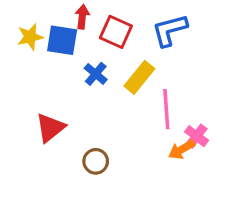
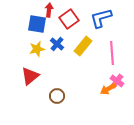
red square: (116, 32) -> (69, 19), turned 30
yellow star: (30, 37) -> (37, 49), moved
pink line: (166, 109) -> (112, 53), moved

